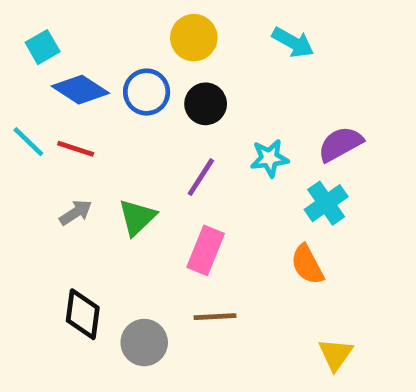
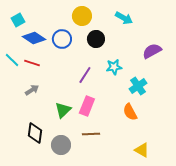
black circle: (206, 104) -> (96, 39), moved
purple semicircle: (340, 144) -> (152, 51), moved
green triangle: (137, 217) -> (63, 110), moved
yellow triangle: (336, 354) -> (142, 150), turned -35

